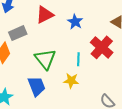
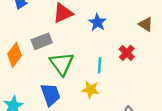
gray rectangle: (18, 33) -> (42, 41), moved
red cross: (102, 47) -> (127, 53), size x0.6

